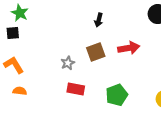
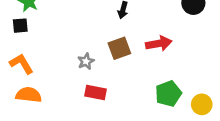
orange semicircle: (20, 91) -> (29, 95), size x1.5
green pentagon: (117, 95) -> (168, 94), moved

